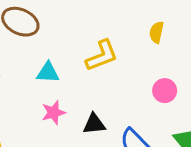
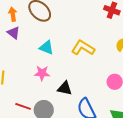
yellow L-shape: (102, 56) -> (83, 48), turned -145

